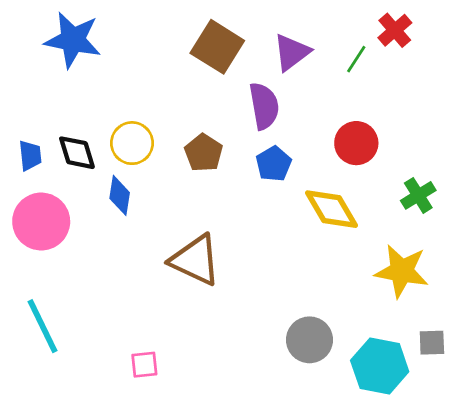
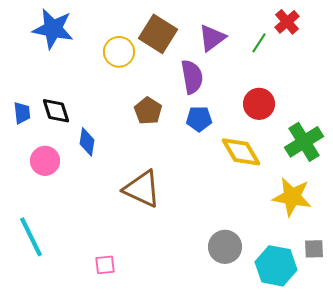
yellow circle: (132, 143) -> (119, 52), moved
blue pentagon: (274, 164) -> (199, 119), turned 30
green cross: (418, 195) -> (304, 142), size x1.5
pink circle: (41, 222) -> (45, 161), moved, size x0.7

